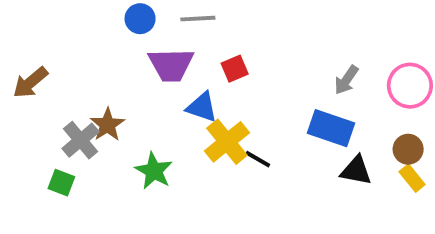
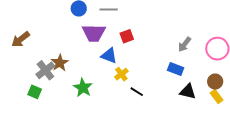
blue rectangle: (331, 128) -> (176, 69), size x0.7
yellow cross: (227, 142) -> (121, 74), size x0.6
black line: (258, 159) -> (137, 92), moved

